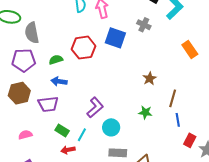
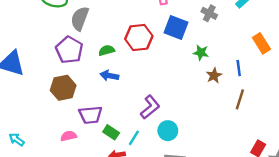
gray semicircle: (32, 33) -> (80, 19), turned 30
purple pentagon: (24, 60) -> (69, 50), turned 30
purple trapezoid: (48, 104) -> (91, 115), moved
green star: (145, 112) -> (201, 53), moved
blue line: (178, 120) -> (239, 68), moved

